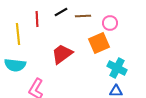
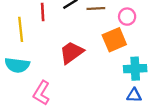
cyan cross: (117, 68) -> (135, 69), turned -30

